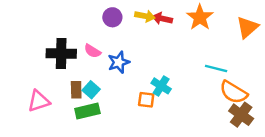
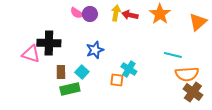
yellow arrow: (145, 16) -> (116, 13), turned -91
pink semicircle: (92, 51) -> (77, 13), moved
cyan square: (91, 90) -> (82, 72), moved
orange semicircle: (234, 92) -> (187, 74), turned -35
pink triangle: (39, 101) -> (31, 54), moved, turned 36

